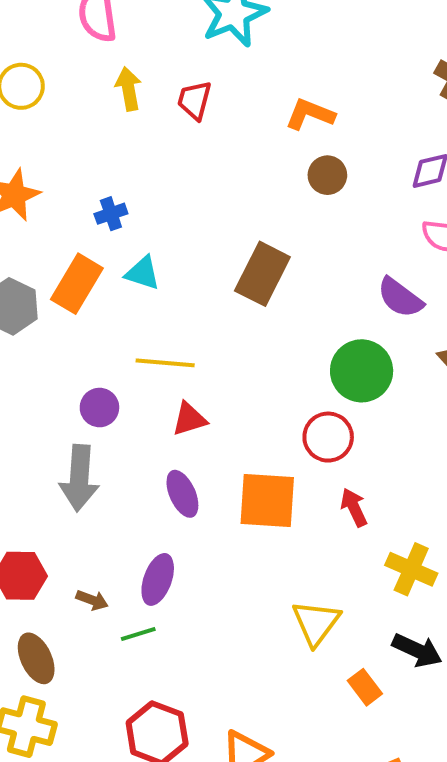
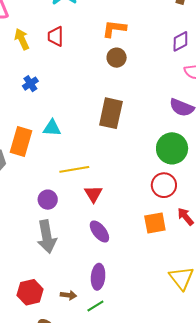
brown circle: (327, 175) -> (117, 58), moved
blue cross: (111, 214) -> (30, 84), moved
red triangle: (189, 419) -> (93, 194), turned -30
orange square: (267, 500) -> (155, 223), moved, size x0.7

